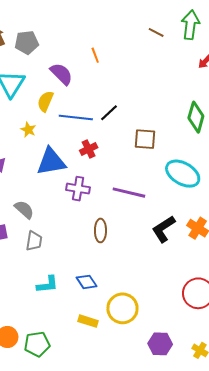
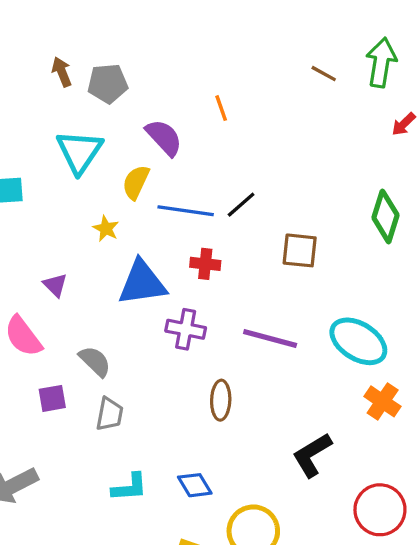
red cross: (89, 149) -> (205, 264), turned 30
cyan ellipse: (183, 174) -> (358, 341), moved
black L-shape: (164, 229) -> (312, 455), moved

